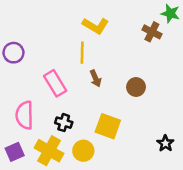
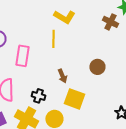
brown arrow: (96, 78) -> (62, 76), moved
pink rectangle: (55, 83) -> (22, 56), moved, turned 40

